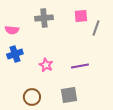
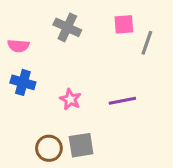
gray cross: (44, 18) -> (67, 27), turned 30
blue cross: (15, 54) -> (23, 82), turned 35
gray square: (69, 95) -> (81, 145), moved

